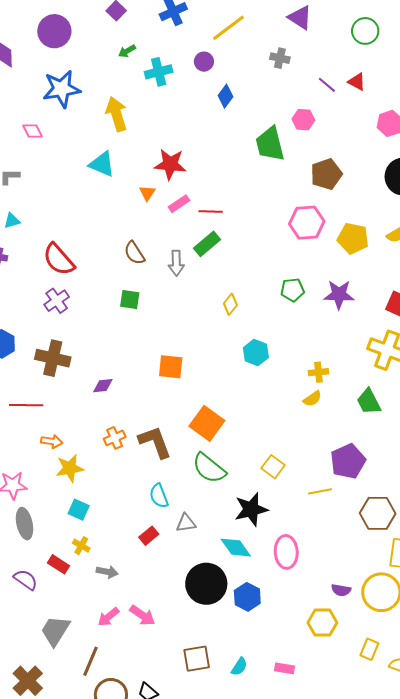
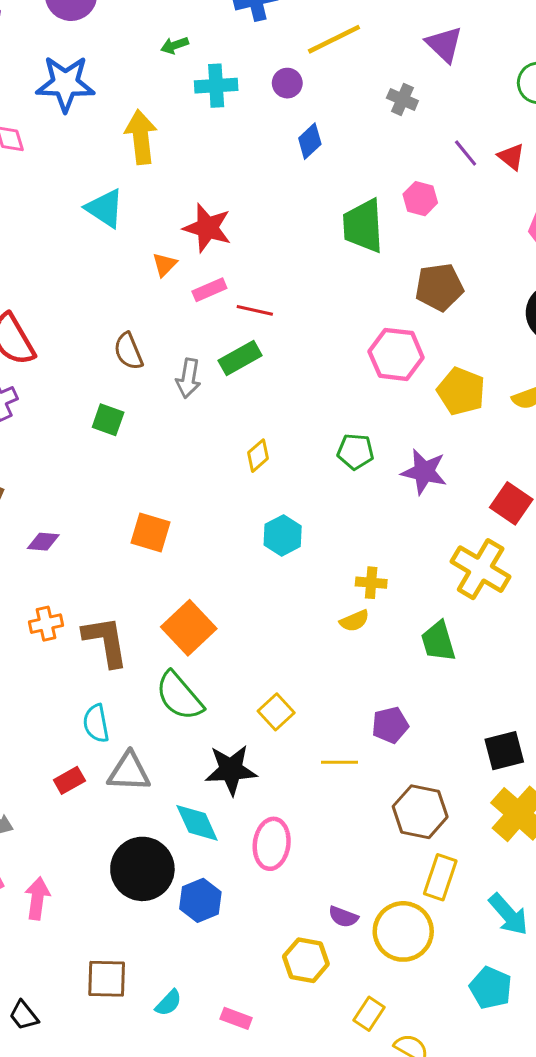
purple pentagon: (348, 461) -> (390, 725), size x0.7
gray triangle: (186, 523) -> (129, 772), size x1.4
pink arrow: (142, 615) -> (37, 898), turned -128

